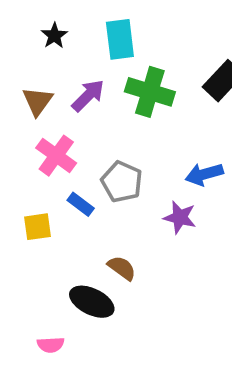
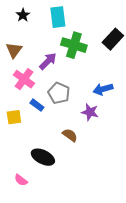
purple arrow: (88, 96) -> (48, 61), moved
brown semicircle: (122, 268) -> (70, 135), moved
pink semicircle: (51, 345) -> (21, 180), turned 40

